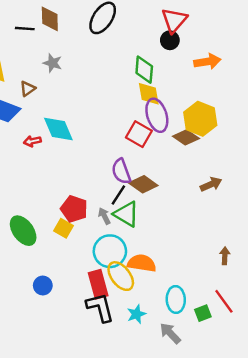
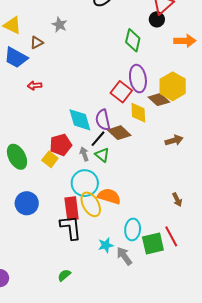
yellow diamond: (149, 94) -> (138, 113), moved
cyan diamond: (58, 129) -> (80, 120), moved
red pentagon: (74, 209) -> (61, 145), turned 30
green triangle: (126, 214) -> (102, 155), size x0.7
brown arrow: (225, 256) -> (177, 200), turned 144
blue circle: (43, 286) -> (27, 203), size x1.5
green square: (203, 313) -> (153, 243), size x1.6
cyan star: (136, 314) -> (106, 245), moved

